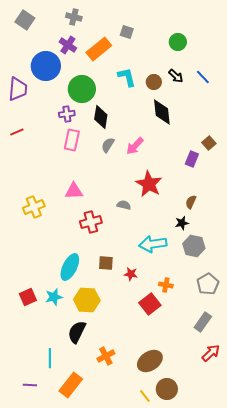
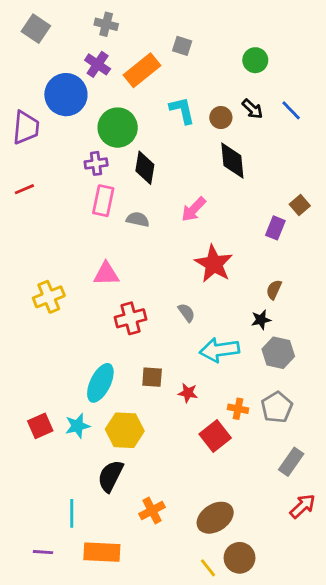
gray semicircle: (108, 145) -> (138, 219), moved, turned 70
gray semicircle: (124, 205) -> (186, 313), moved, turned 40
gray pentagon: (208, 284) -> (277, 407), moved
orange rectangle: (71, 385) -> (102, 552), turned 55

